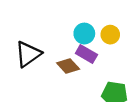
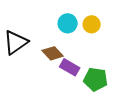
purple rectangle: (86, 54) -> (70, 67), moved

